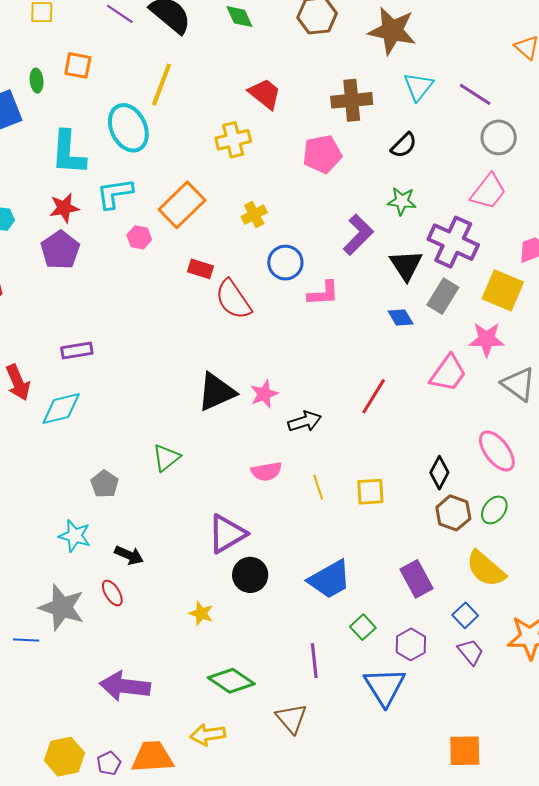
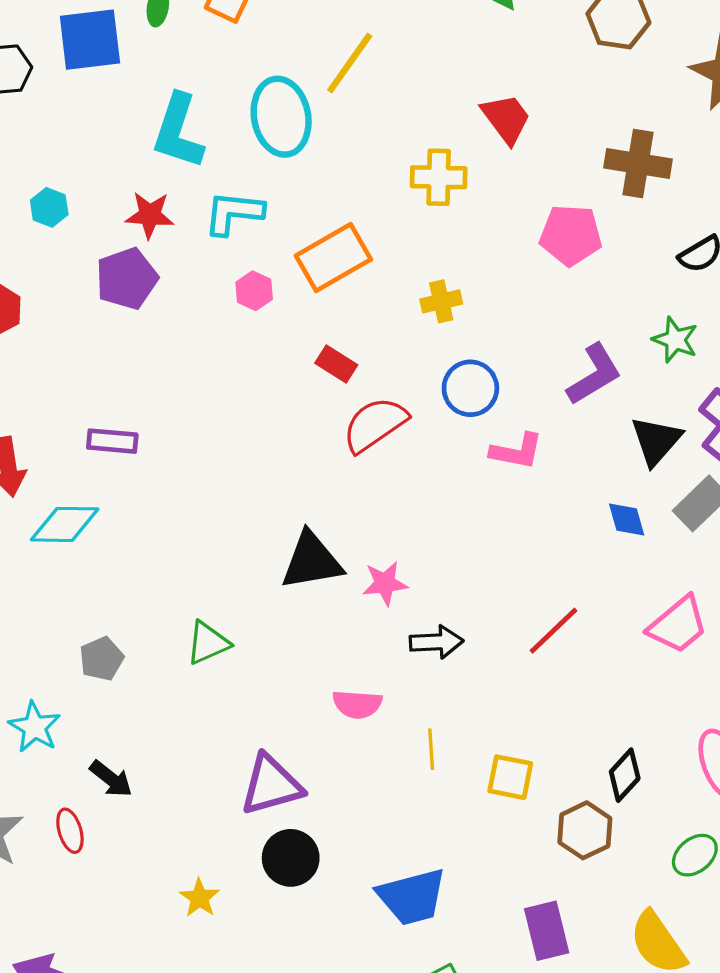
red semicircle: (233, 299) -> (375, 425), turned 75
brown hexagon: (453, 513) -> (585, 830), moved

